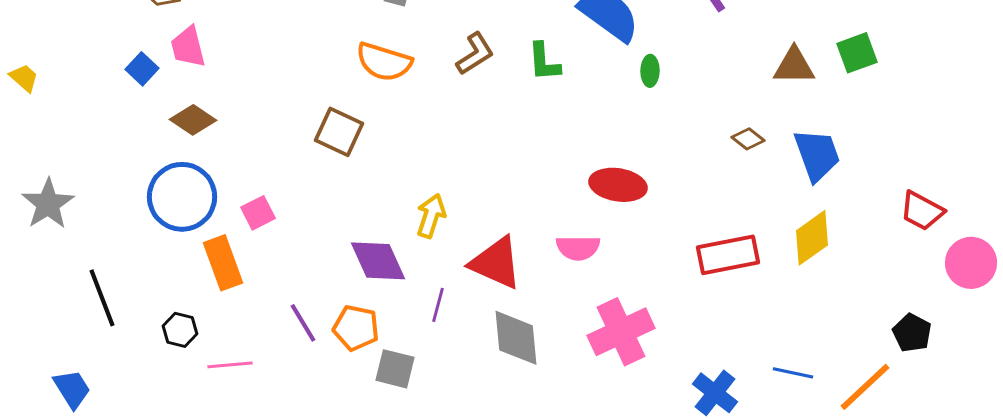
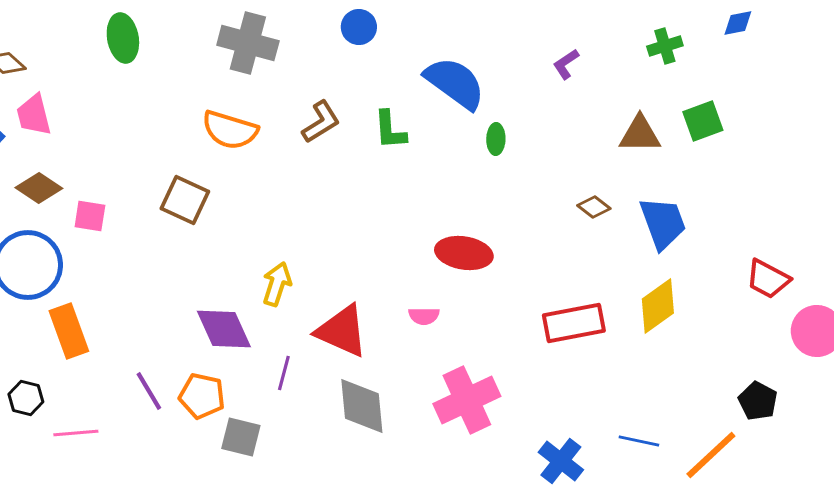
pink square: (258, 213) -> (90, 216), moved, turned 36
pink semicircle: (578, 248) -> (424, 316), size x0.7

